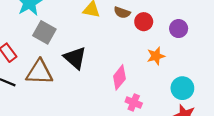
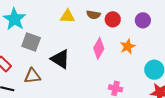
brown triangle: (39, 72) -> (32, 76), size x0.7
pink diamond: (119, 77) -> (99, 48), moved

